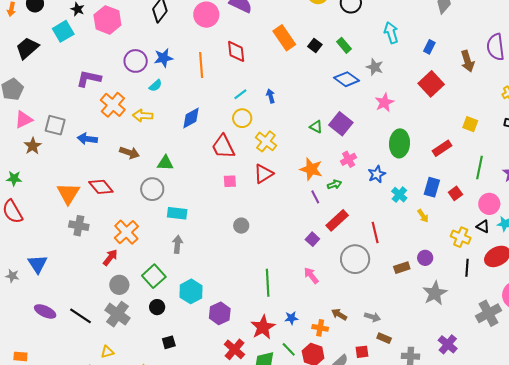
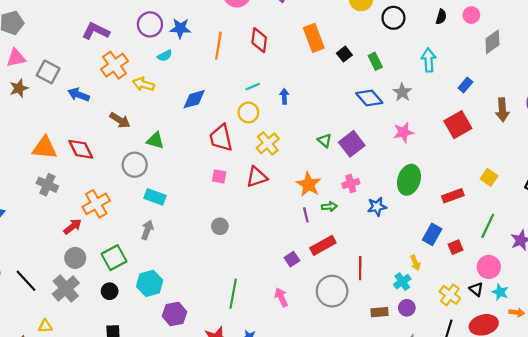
orange triangle: (68, 193) -> (45, 148), turned 50
cyan cross: (399, 195) -> (402, 282), moved

